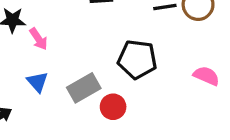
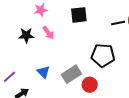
pink arrow: (38, 39) -> (48, 33), moved

